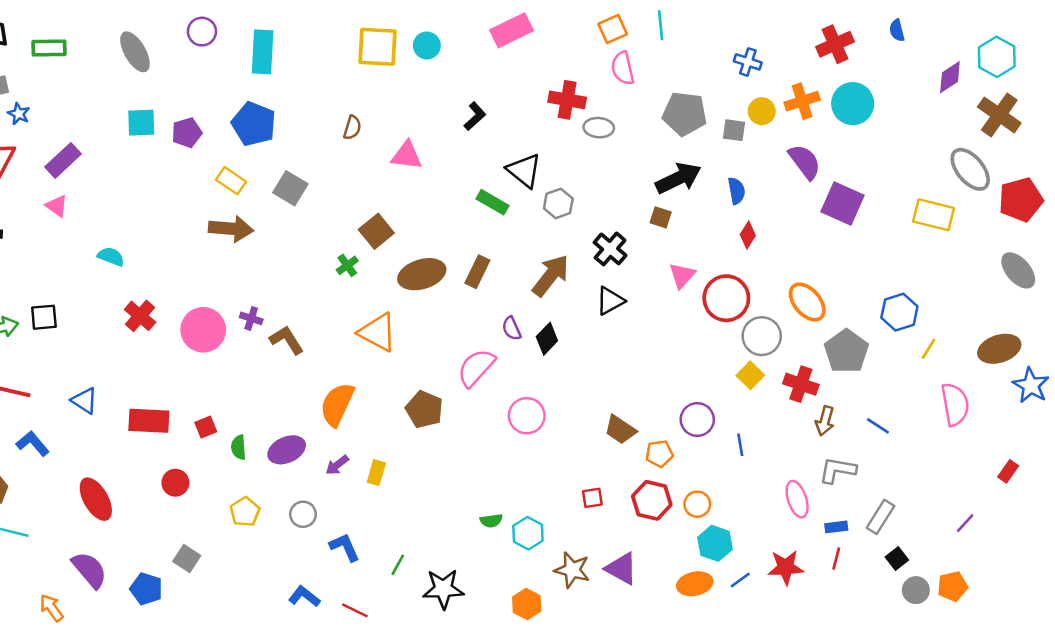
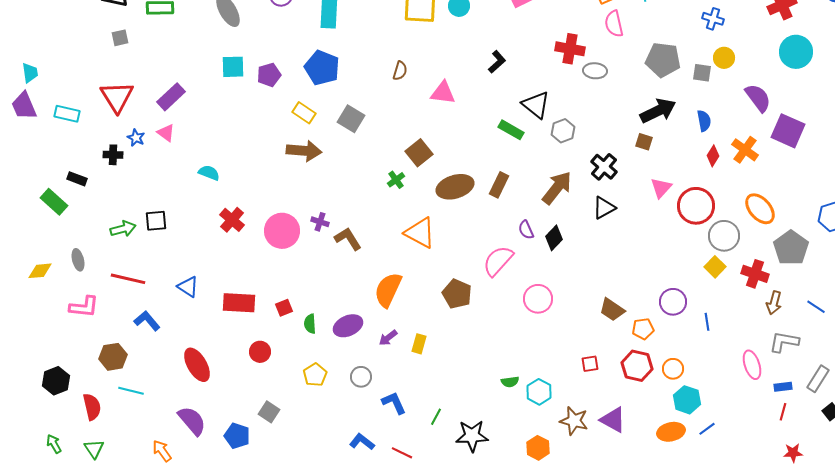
orange cross: (802, 101) -> (745, 150), moved, turned -36
blue star: (19, 114) -> (136, 138), moved
red star: (786, 567) -> (793, 453), moved, size x0.7

